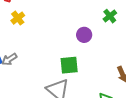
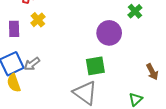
purple circle: (84, 35) -> (109, 33), size x1.5

